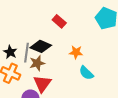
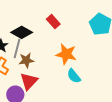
black diamond: (41, 46) -> (22, 32), moved
orange star: (76, 52) -> (66, 54), size x1.5

